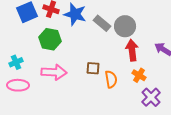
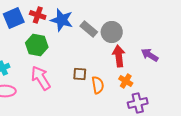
pink arrow: (54, 72) -> (41, 78), turned -125
purple cross: (151, 97) -> (138, 103), turned 30

